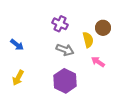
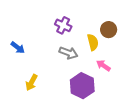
yellow arrow: (18, 78) -> (31, 82), moved
purple hexagon: (65, 81) -> (82, 86), moved

